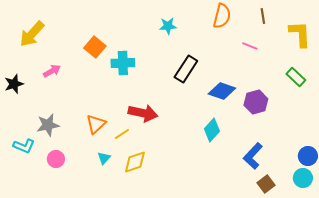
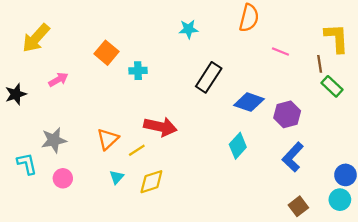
brown line: (263, 16) -> (320, 64), moved
cyan cross: (123, 63) -> (138, 71), size x0.7
cyan L-shape: (24, 146) -> (27, 164), turned -125
blue L-shape: (253, 156) -> (293, 157), moved

